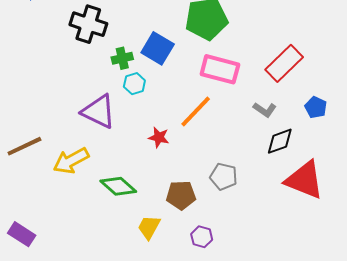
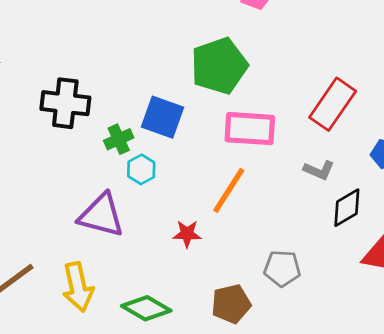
yellow arrow: (71, 161) -> (78, 287), turned -63

